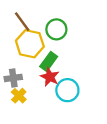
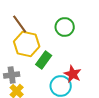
green circle: (56, 29) -> (65, 27), moved
red star: (50, 77) -> (73, 74), moved

